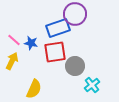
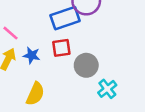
blue star: (31, 43) -> (32, 55), moved
red square: (55, 52) -> (61, 48), size x0.7

